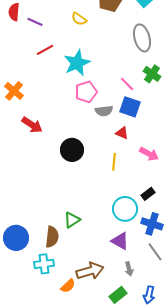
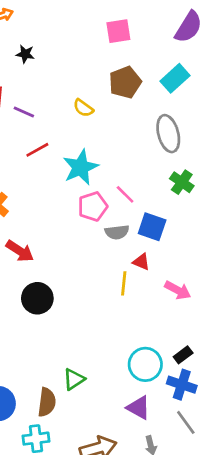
pink line: (127, 84) -> (125, 194), moved
black circle: (72, 150) -> (37, 298), moved
yellow line: (114, 162) -> (124, 283), moved
black rectangle: (148, 194) -> (183, 355), moved

